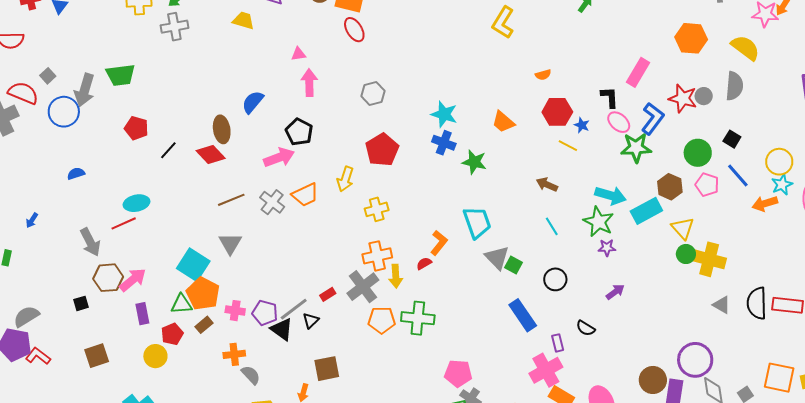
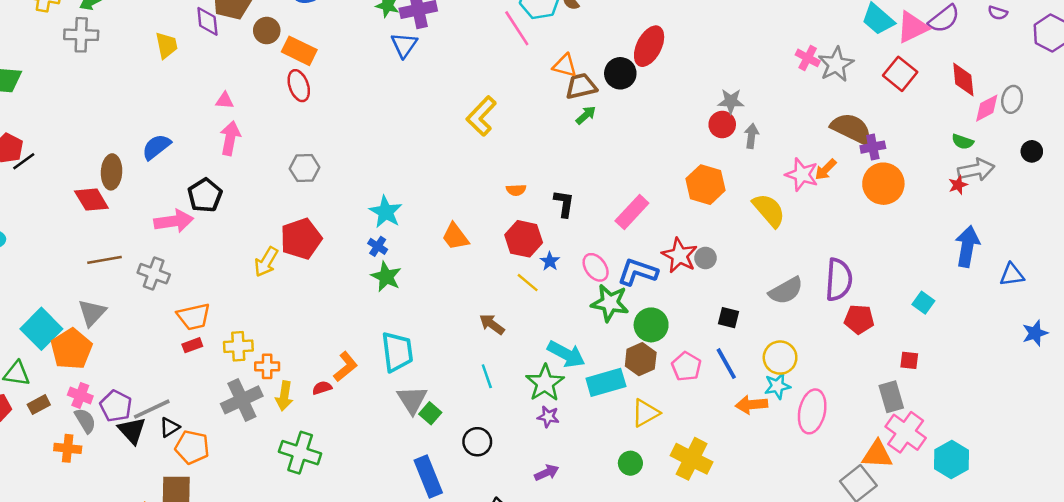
yellow trapezoid: (243, 20) -> (166, 45), turned 50
gray semicircle: (734, 86) -> (786, 291), moved, turned 44
black L-shape: (610, 97) -> (564, 204), moved
blue L-shape: (653, 119) -> (638, 272), turned -120
black square: (732, 139) -> (729, 318), turned -30
blue cross: (444, 143) -> (378, 246), size x0.7
black line: (168, 150) -> (24, 161), moved
green circle: (698, 153) -> (651, 325), moved
green star: (474, 162) -> (386, 277), moved
yellow arrow: (345, 179) -> (266, 262), moved
orange trapezoid: (305, 195) -> (194, 317), moved
gray cross: (272, 202) -> (154, 274), turned -30
yellow cross: (377, 209) -> (238, 346), moved
yellow triangle: (683, 228) -> (645, 413), turned 30
green circle: (686, 254) -> (630, 463), moved
orange cross: (377, 256) -> (267, 366), size x0.7
yellow cross: (709, 259) -> (692, 459), moved
orange pentagon: (203, 294) -> (71, 349), moved
red rectangle: (328, 294) -> (192, 345), moved
orange pentagon: (382, 320) -> (192, 447), moved
gray semicircle: (251, 375) -> (85, 421), moved

